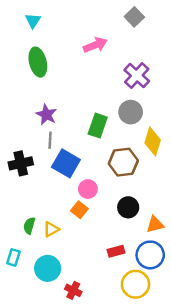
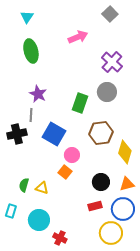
gray line: (50, 140) -> (31, 115), moved
yellow diamond: (153, 141) -> (125, 152), moved
black circle: (128, 207) -> (101, 182), moved
yellow triangle: (51, 229) -> (42, 188), turned 48

